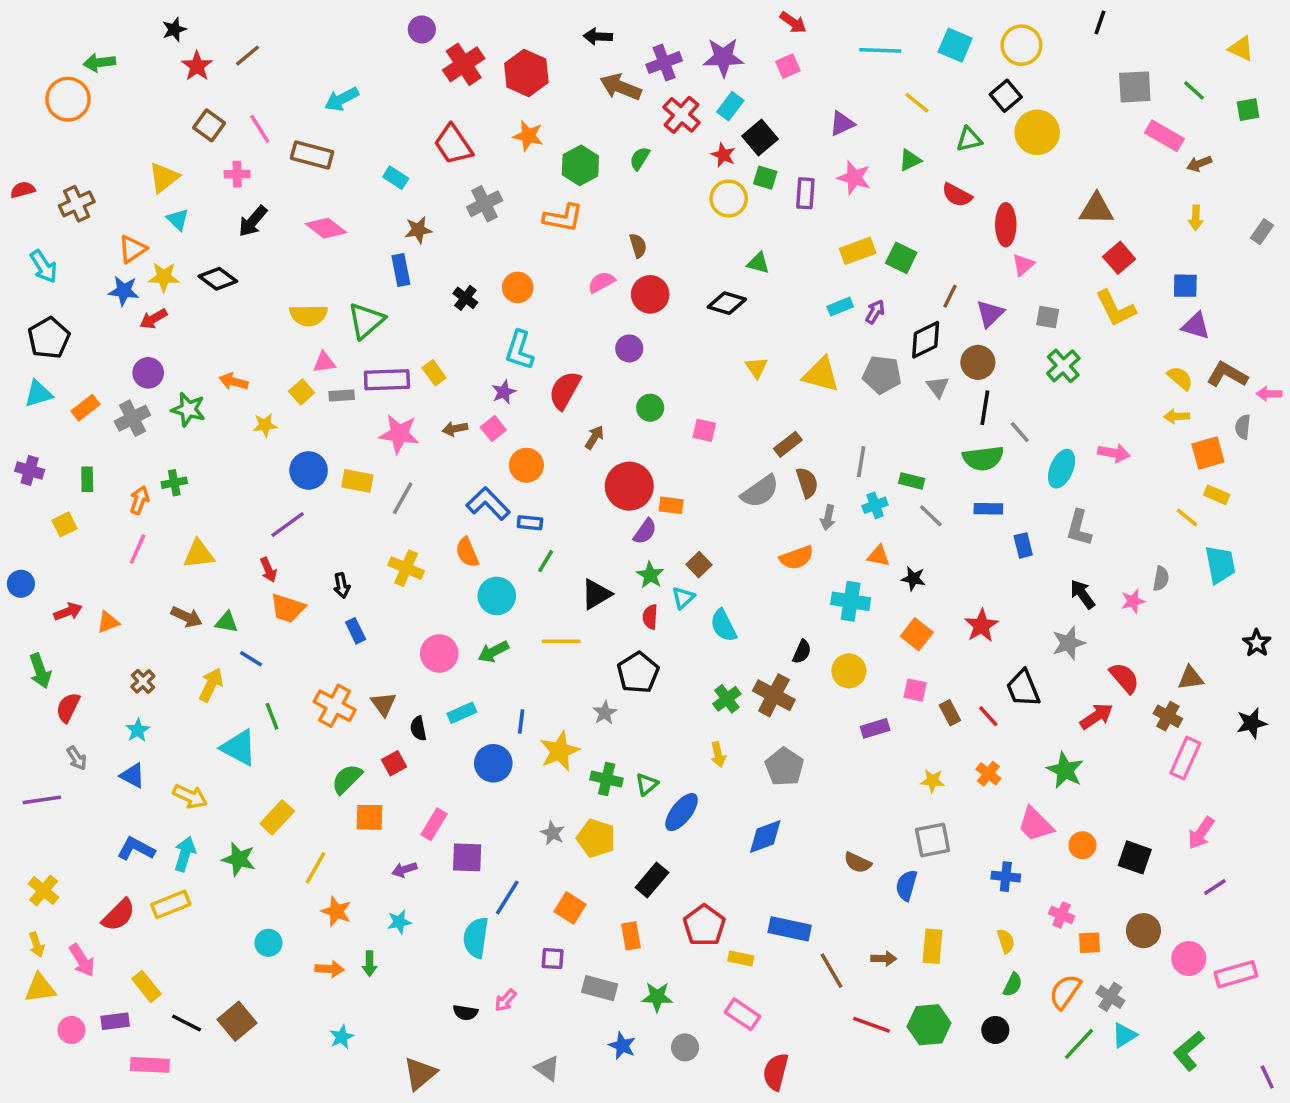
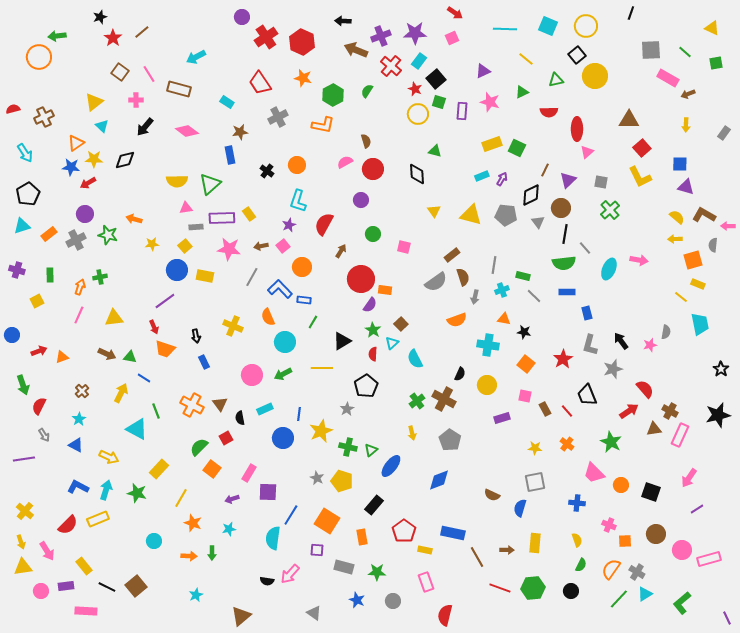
red semicircle: (957, 195) -> (549, 112), turned -30
black diamond: (218, 279) -> (125, 160), turned -50
black diamond: (727, 303) -> (417, 174), turned 70
yellow square: (302, 392) -> (185, 246), moved
gray line: (403, 498) -> (252, 277), moved
gray L-shape: (1079, 528) -> (590, 345), moved
brown triangle: (1191, 678) -> (654, 429), moved
black star: (1252, 723) -> (718, 415), size x1.4
orange square: (370, 817) -> (212, 469), turned 36
orange square: (570, 908) -> (327, 521), size x1.4
pink arrow: (505, 1000) -> (290, 574), size x1.5
pink rectangle: (743, 1014) -> (426, 582), turned 36

